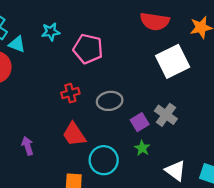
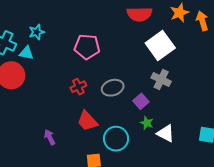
cyan star: (51, 32) -> (37, 32), moved
gray cross: (166, 115) -> (161, 80), moved
white triangle: (175, 171) -> (166, 133), moved

